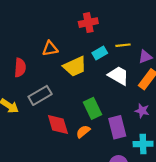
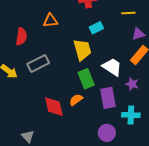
yellow line: (123, 45) -> (128, 13), moved
yellow trapezoid: (75, 66) -> (82, 50), moved, turned -85
white trapezoid: (118, 76) -> (112, 67), moved
red diamond: (58, 124) -> (54, 107), moved

